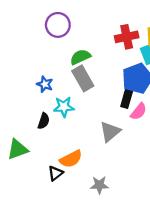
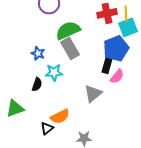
green semicircle: (80, 57) -> (68, 30), size x1.4

